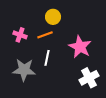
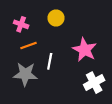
pink cross: (20, 35) -> (21, 24), moved
orange line: (45, 35) -> (28, 45), moved

